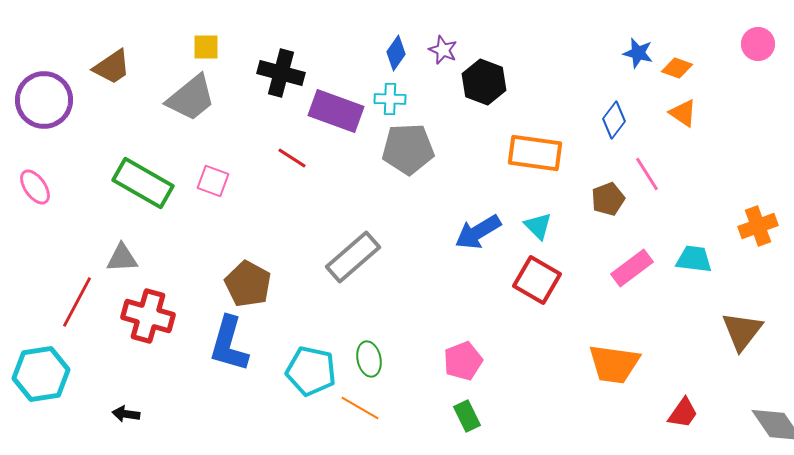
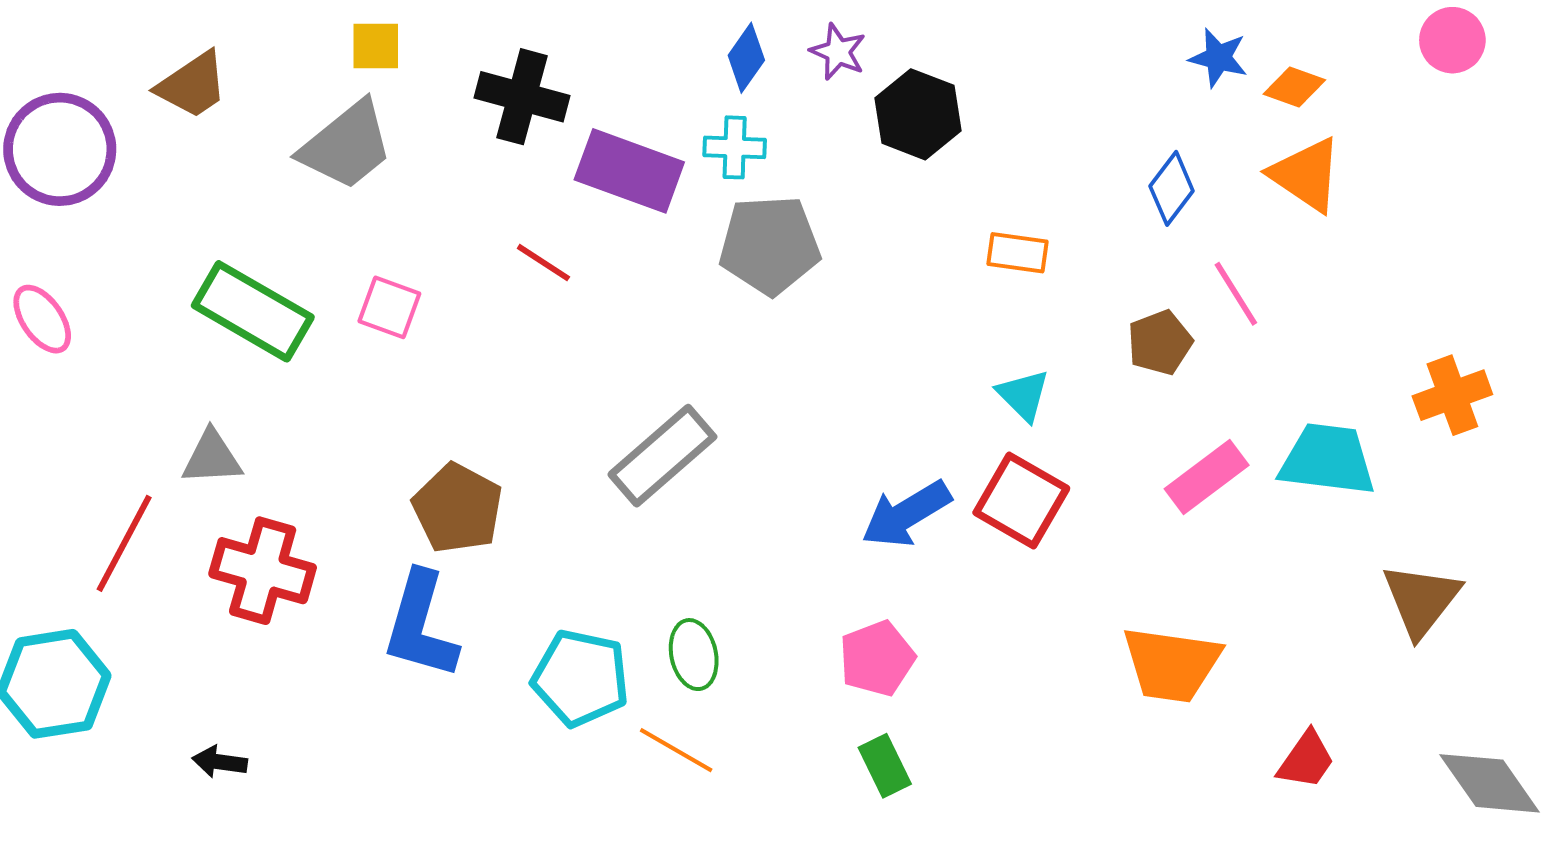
orange triangle: (683, 113) -> (1306, 175), size x1.4
orange rectangle: (535, 153) -> (1017, 253), size x0.6
blue arrow: (478, 232) -> (906, 514), moved
cyan trapezoid: (694, 259) -> (1328, 460), size x1.4

